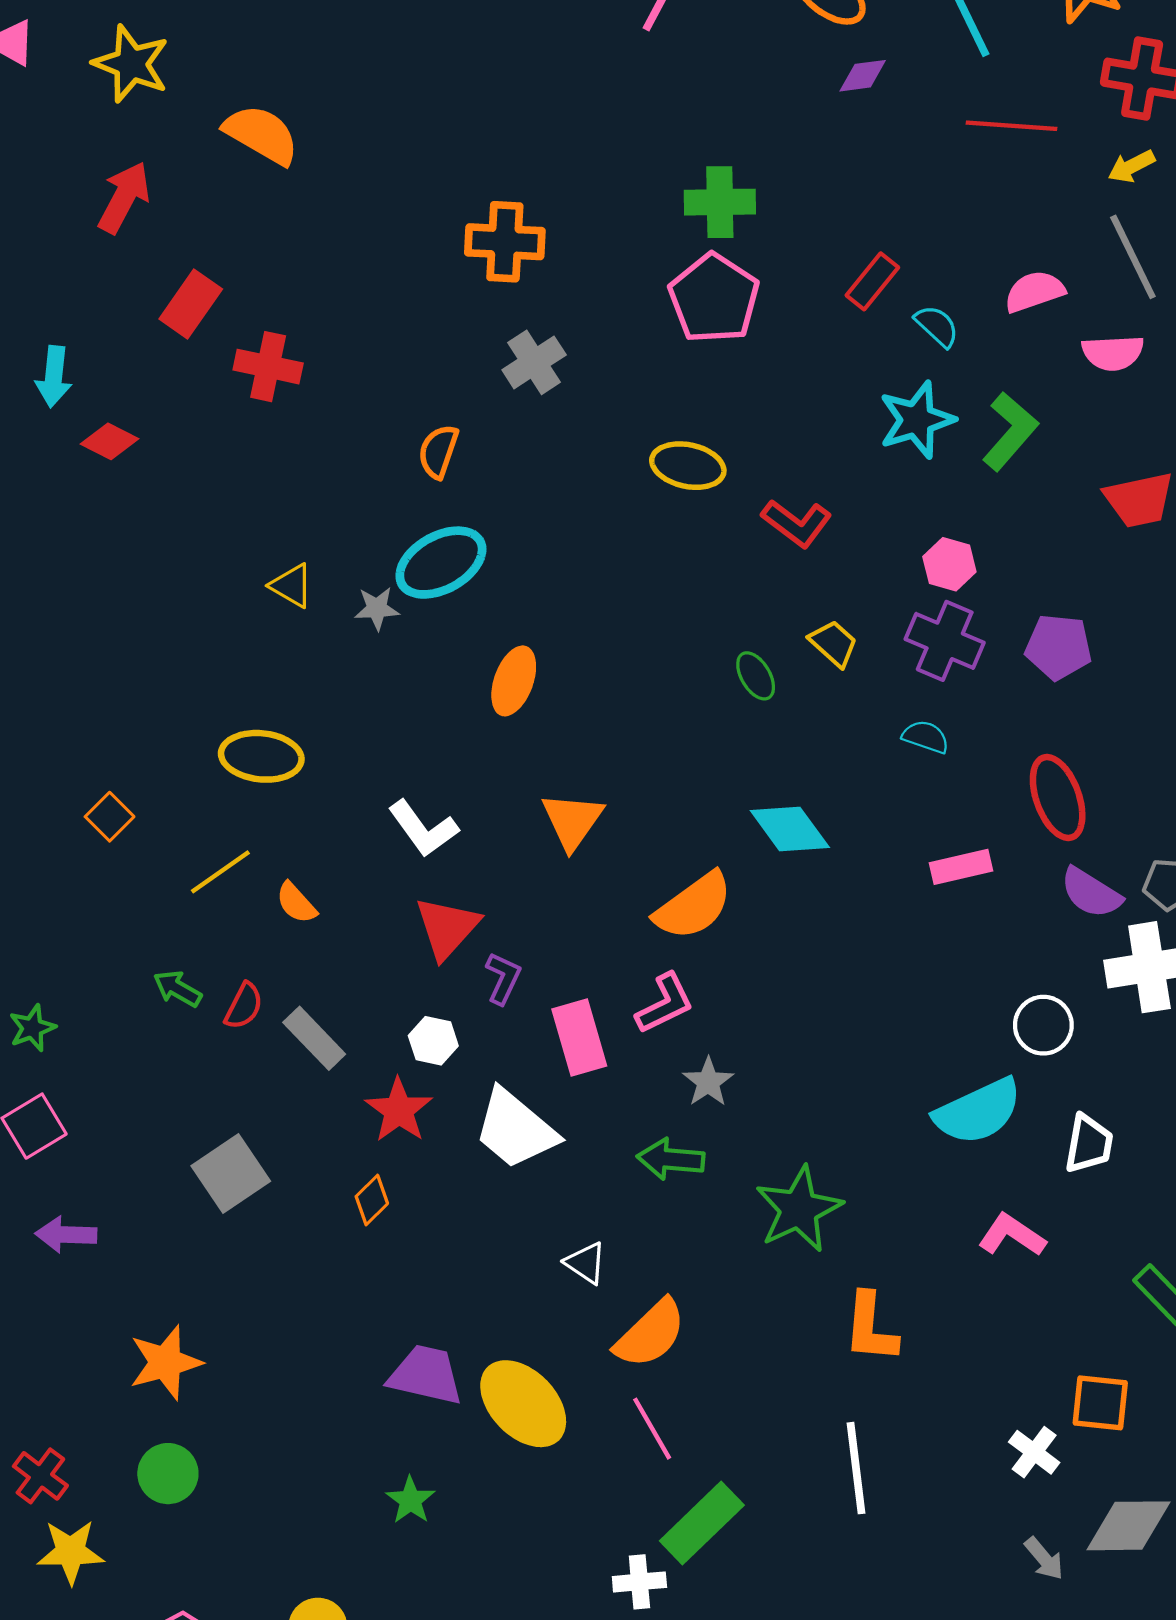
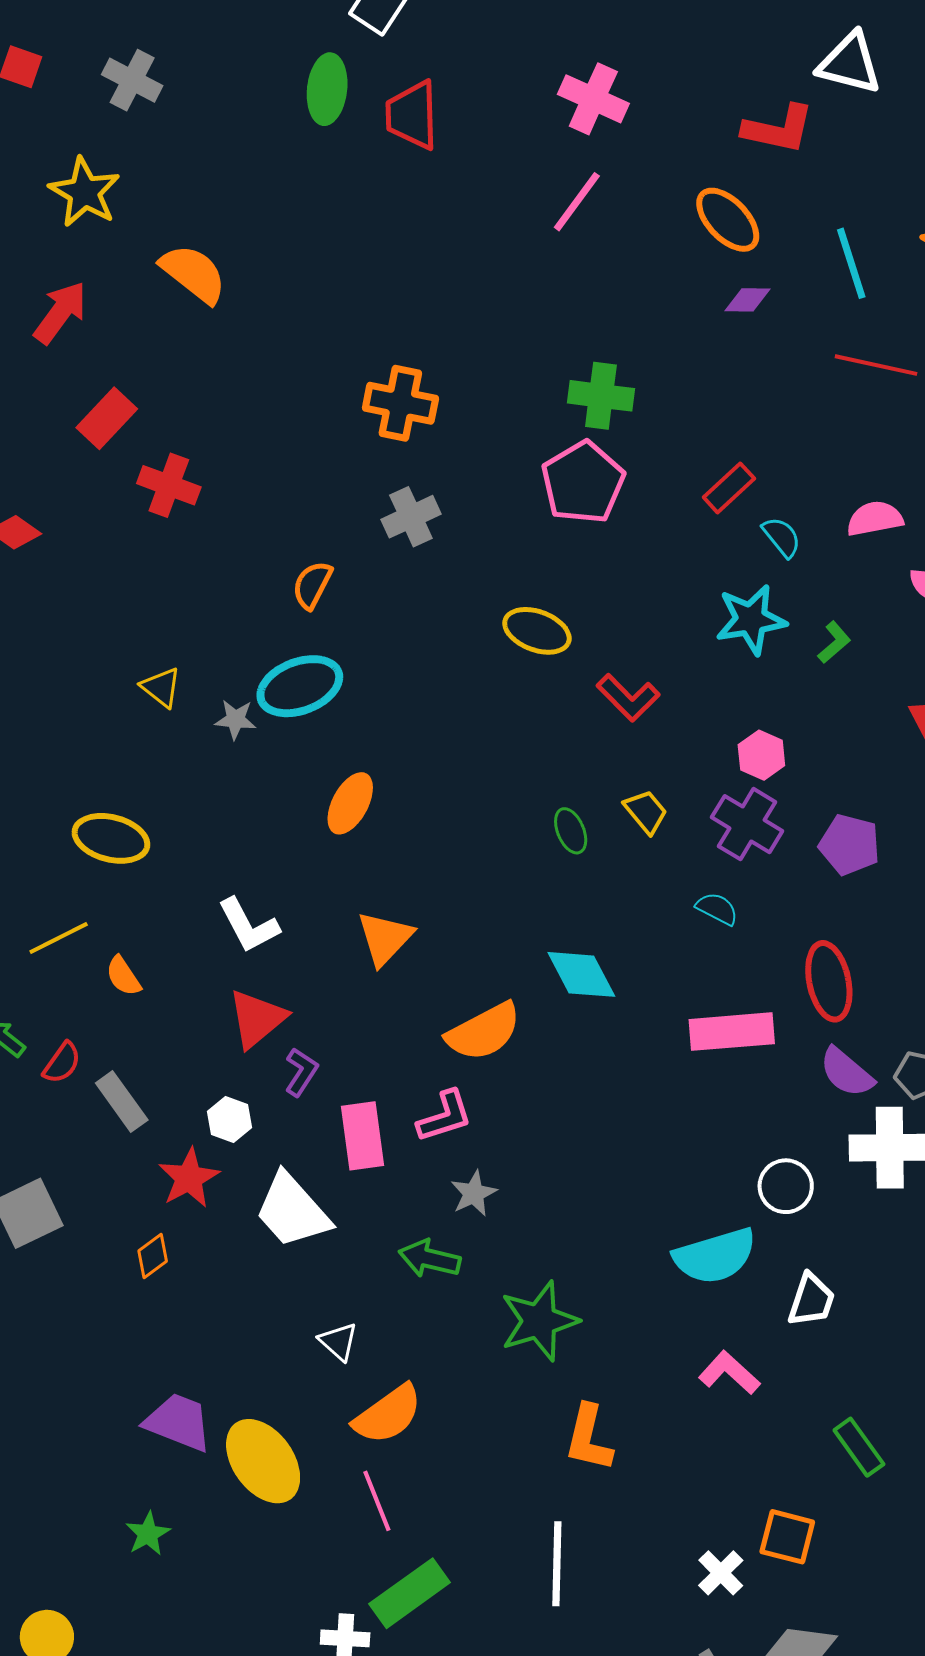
green L-shape: (1010, 431) -> (834, 642), size x0.6
pink rectangle: (961, 867) -> (732, 1032), size x1.5

